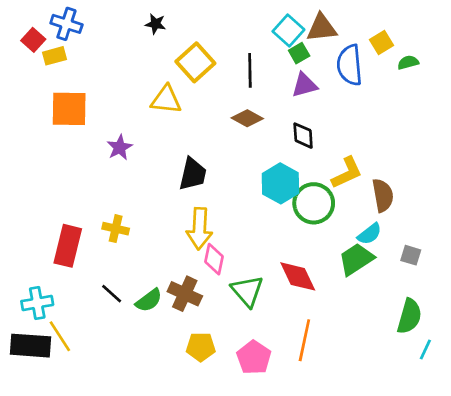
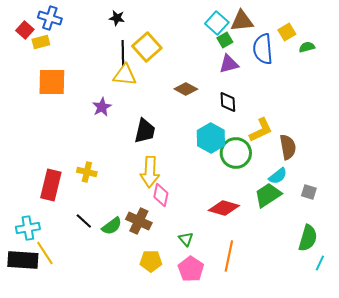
black line: (250, 70) -> (123, 53), moved
purple star: (120, 147) -> (102, 107), moved
red diamond: (298, 276) -> (224, 208), turned -48
green triangle: (247, 291) -> (186, 239), moved, size x0.6

